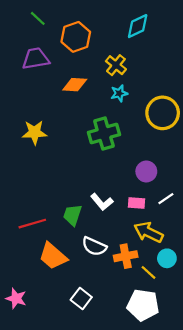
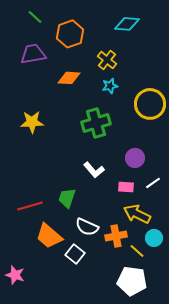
cyan diamond: (138, 26) -> (127, 24), turned 30
white L-shape: (102, 202) -> (94, 170), moved
white square: (81, 298) -> (75, 254), moved

